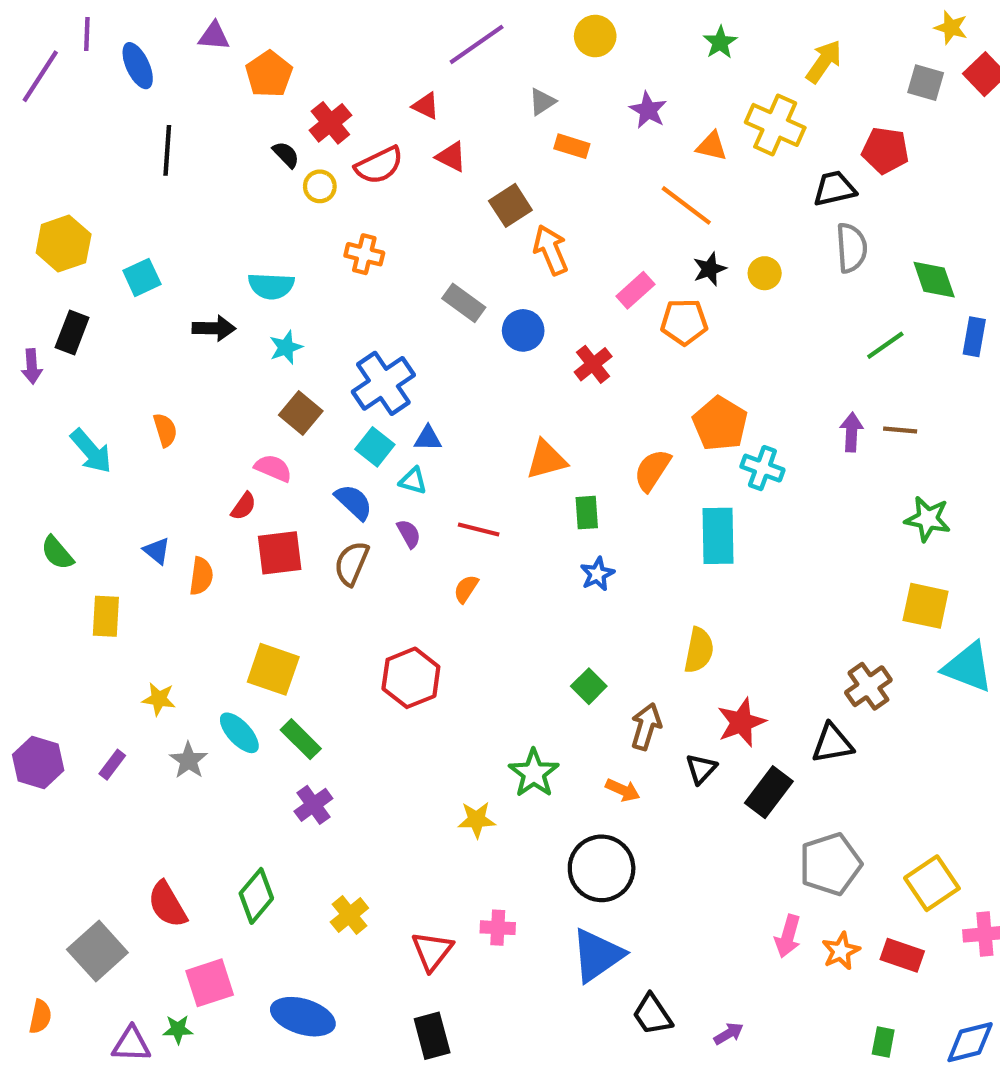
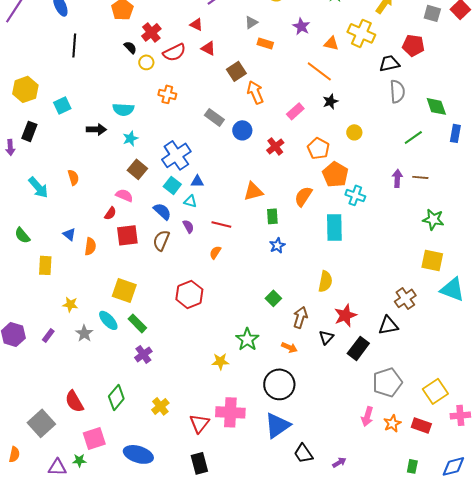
yellow circle: (765, 273) -> (354, 132), moved
orange pentagon: (684, 322) -> (318, 148), moved, turned 30
pink cross: (498, 928) -> (230, 412), size x1.8

